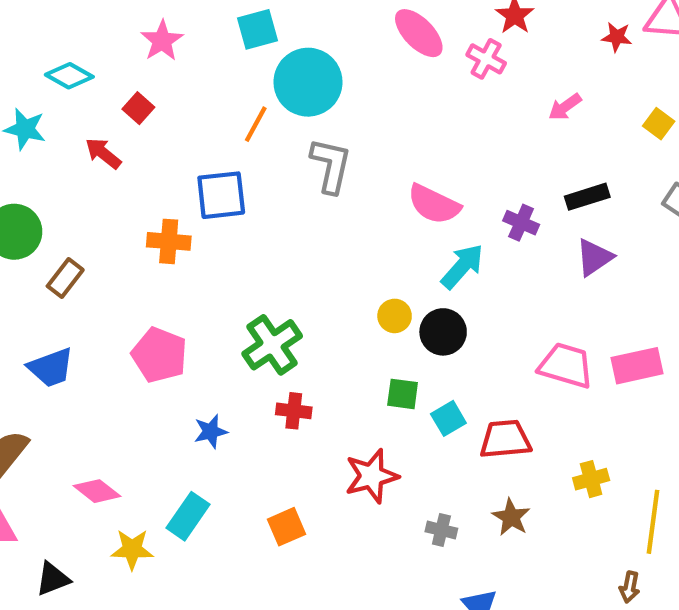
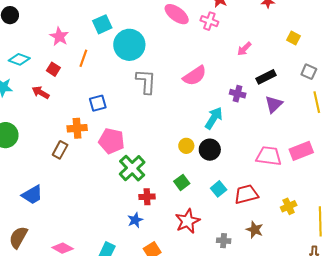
pink arrow: (565, 107) -> (244, 49), moved
orange line: (256, 124) -> (83, 58), moved
blue square: (221, 195) -> (98, 103), size x0.7
pink semicircle: (434, 204) -> (195, 76), moved, turned -50
brown rectangle: (65, 278) -> (60, 150), moved
pink pentagon: (159, 355) -> (111, 141), moved
green square: (403, 394) -> (182, 182), moved, turned -35
blue star: (211, 431) -> (135, 220), moved

